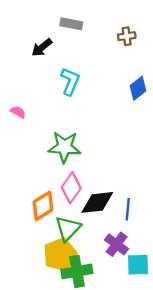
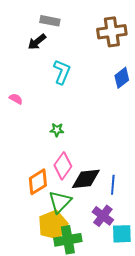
gray rectangle: (71, 24) -> (50, 21), moved
brown cross: (127, 36) -> (112, 32), size x1.8
green star: (64, 147) -> (57, 130), size x0.5

